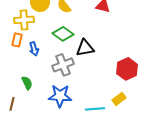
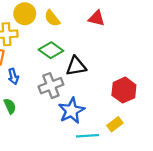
blue arrow: (34, 49) -> (13, 76), moved
blue star: (60, 96) -> (71, 111), moved, turned -30

